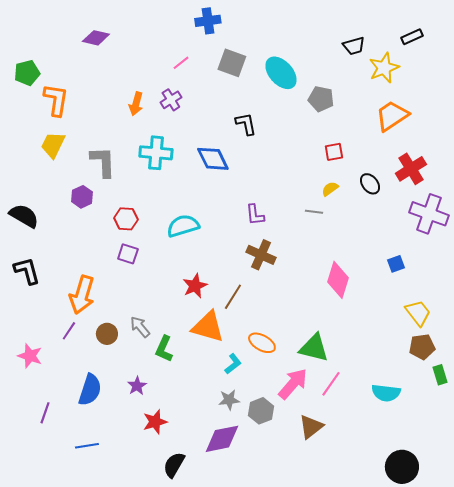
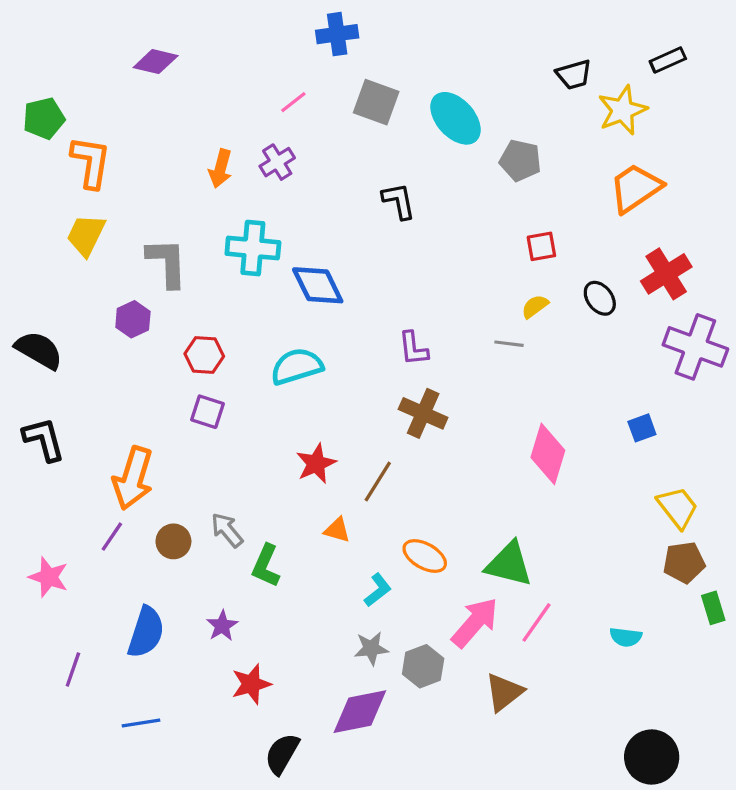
blue diamond: (213, 159) -> (318, 285), moved
orange triangle: (208, 327) -> (337, 530), size x0.5
cyan semicircle: (386, 393) -> (626, 637), size x0.7

